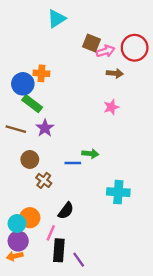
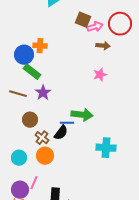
green arrow: (90, 154) -> (82, 115), size x1.5
black semicircle: (66, 211) -> (61, 133), moved
orange circle: (30, 218) -> (45, 156), moved
cyan circle: (17, 224) -> (19, 158), moved
pink line: (51, 233) -> (34, 183), moved

